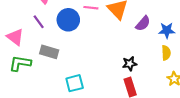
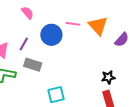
purple line: (39, 22) -> (24, 44), moved, turned 64

